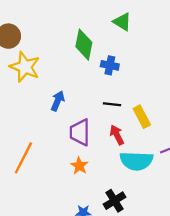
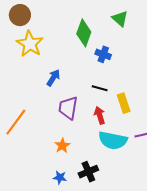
orange star: (79, 166) -> (62, 146), moved

